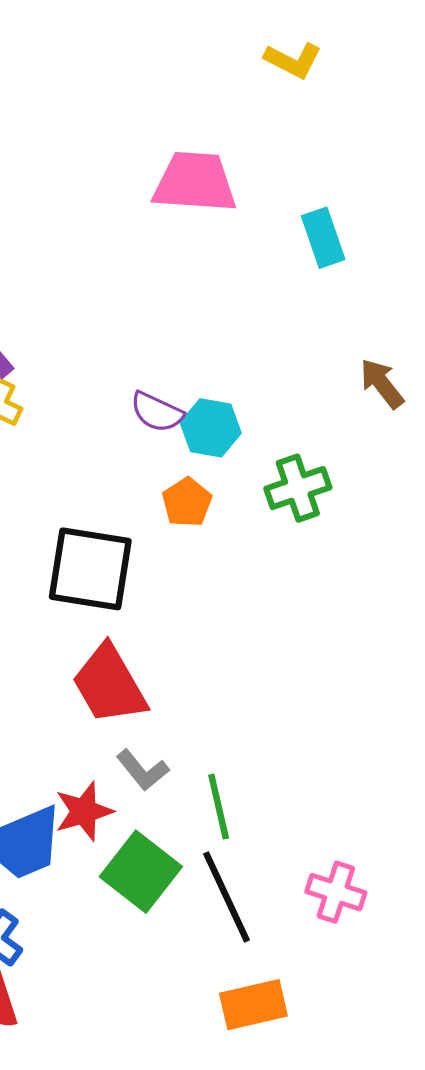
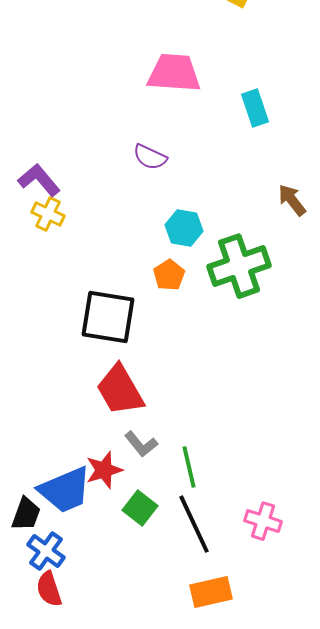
purple semicircle: (157, 412) -> (150, 157), moved
green cross: (298, 488) -> (239, 266), size x1.5
green square: (141, 872) -> (140, 508), size x0.7

